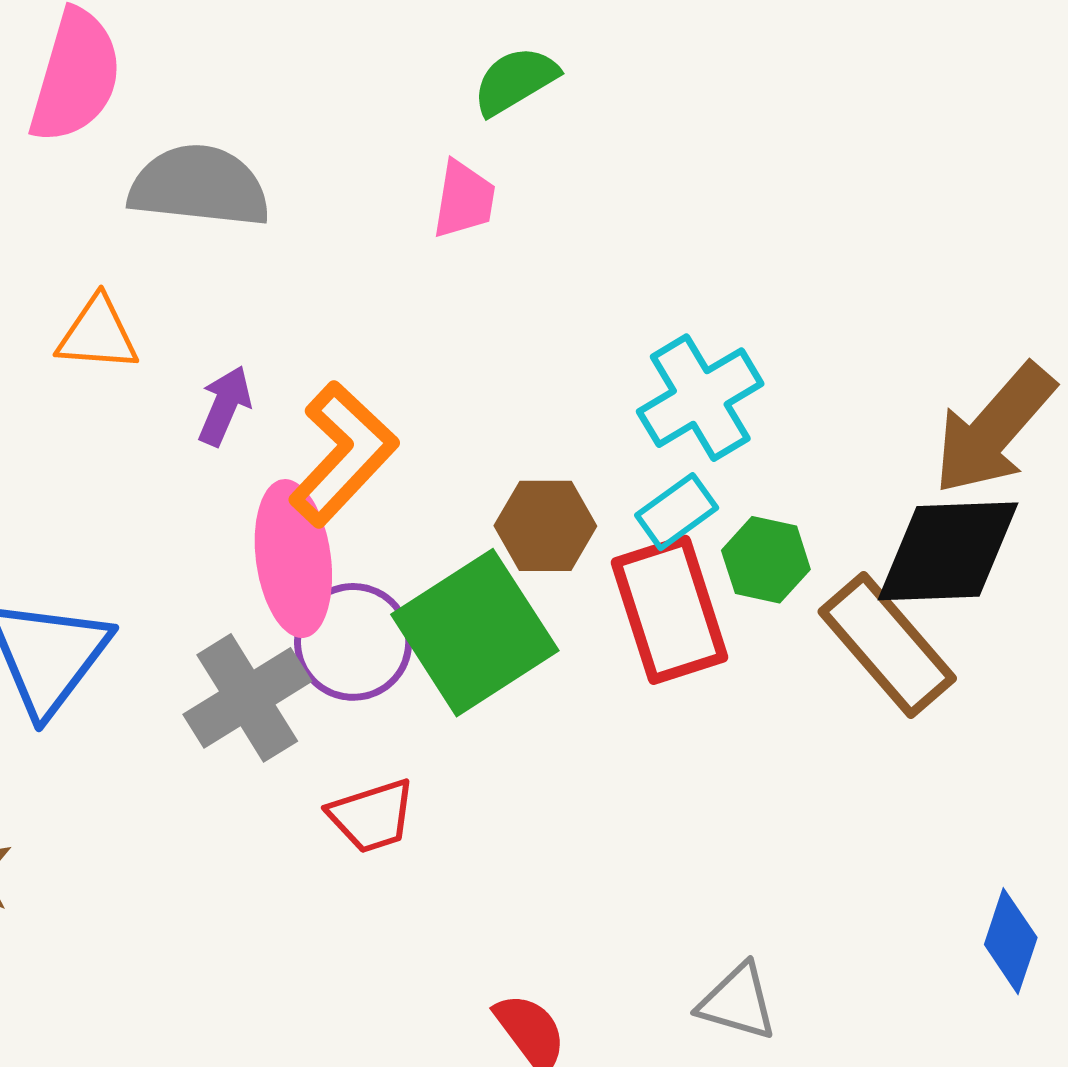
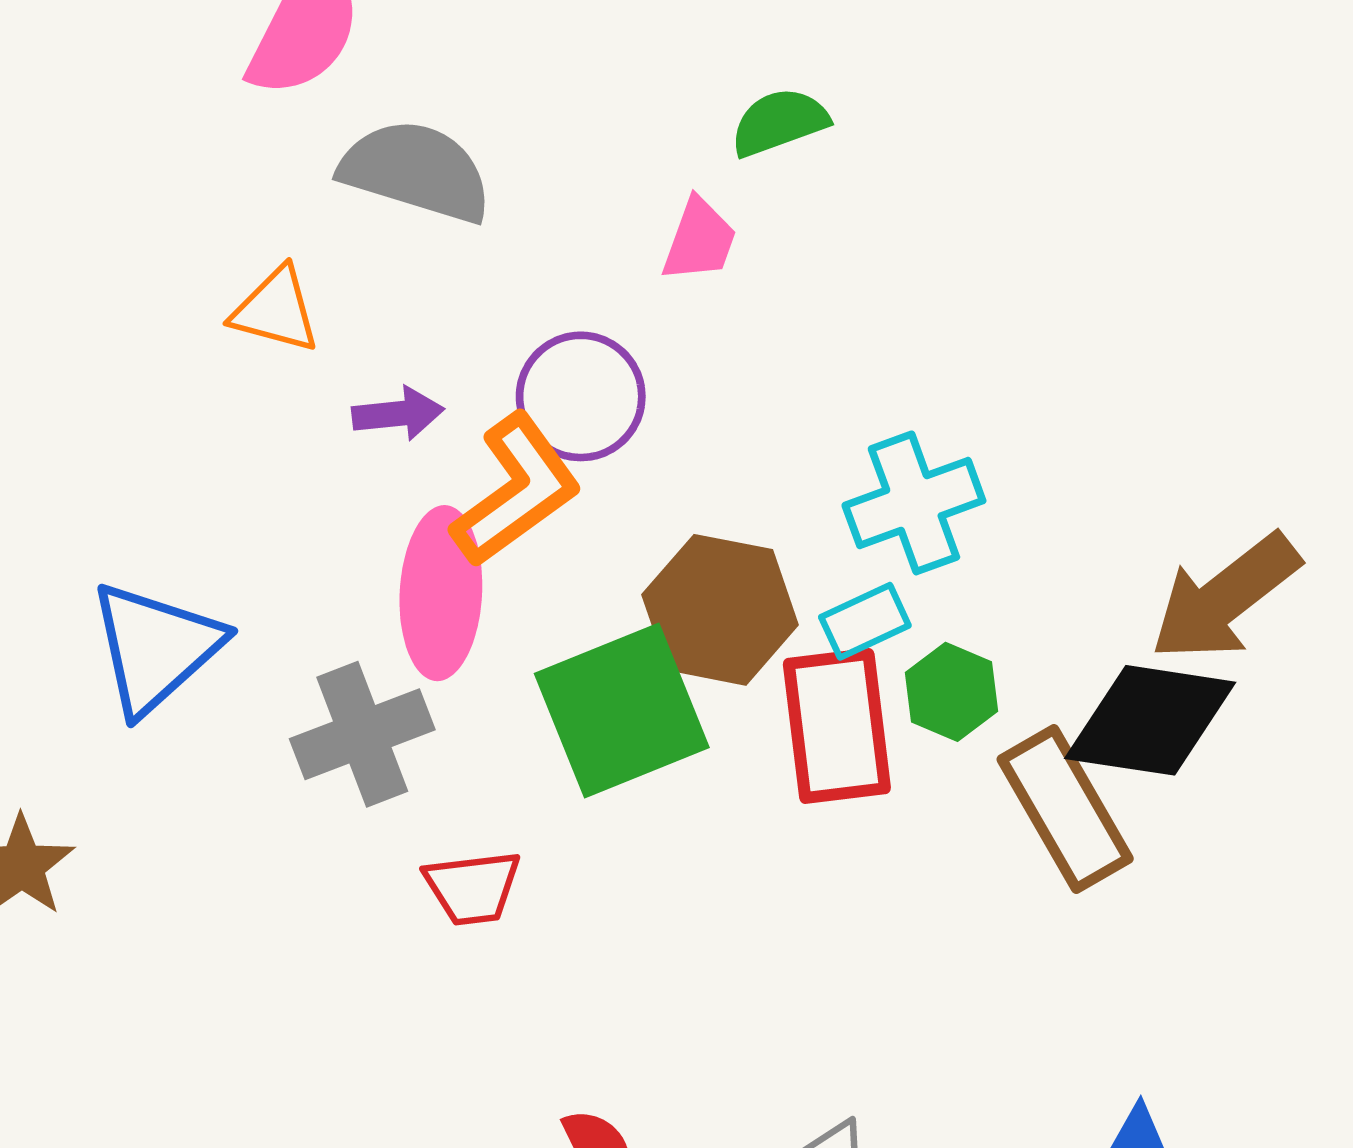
purple arrow: (225, 406) -> (398, 414), turned 50
brown hexagon: (545, 526) -> (720, 610), size x1.4
purple circle: (353, 642) -> (581, 396), moved

